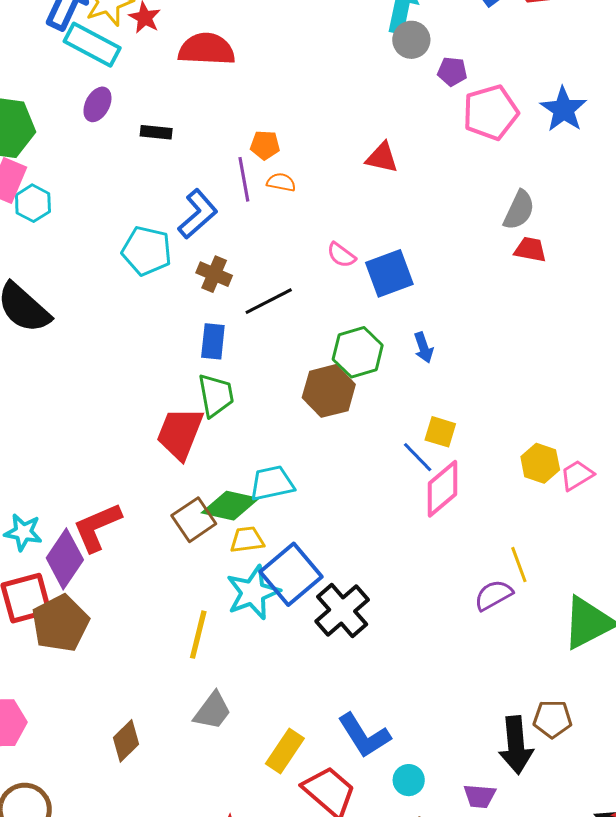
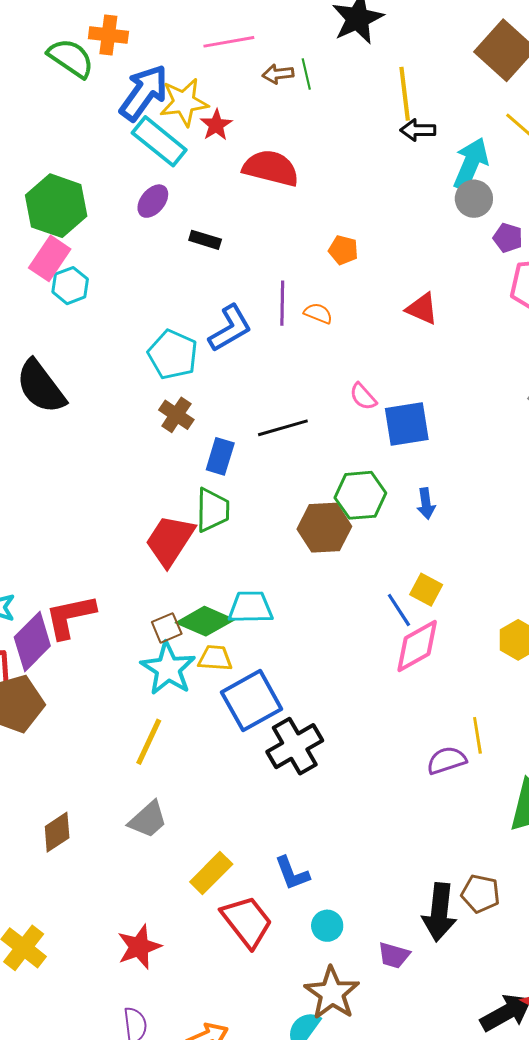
orange pentagon: (265, 145) -> (343, 250), moved
brown cross: (214, 274) -> (176, 415), moved
brown square: (194, 520) -> (167, 628), size x0.7
cyan star: (253, 592) -> (168, 669), moved, turned -30
blue L-shape: (364, 735) -> (292, 873), size x0.7

